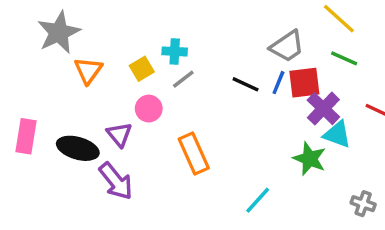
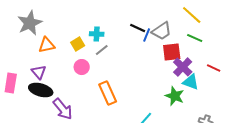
orange triangle: (88, 70) -> (47, 45), turned 42
blue line: (278, 83) -> (147, 35), moved
black line: (246, 84) -> (138, 28), moved
purple triangle: (119, 134) -> (39, 72), moved

